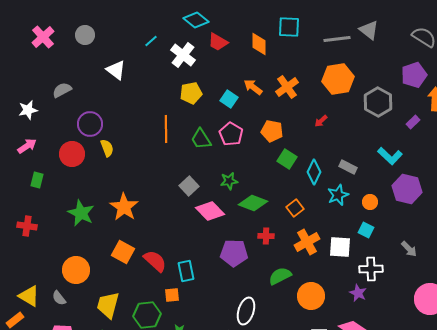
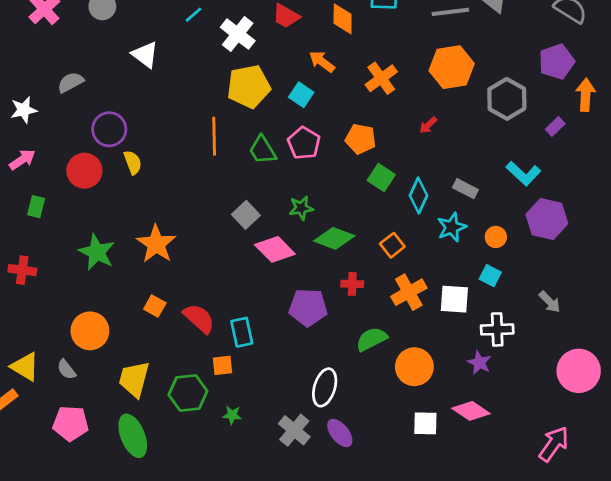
orange arrow: (253, 87) -> (322, 62), moved
yellow pentagon: (191, 93) -> (249, 86), size x1.4
orange square: (123, 252) -> (155, 306), size x0.7

